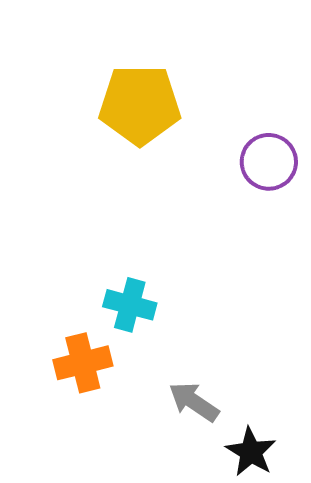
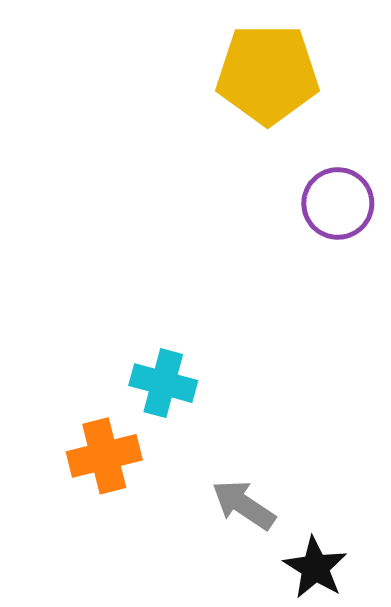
yellow pentagon: (140, 105) -> (268, 74), moved

